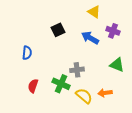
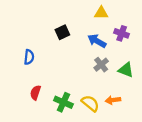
yellow triangle: (94, 12) -> (101, 13), turned -32
gray cross: (77, 70) -> (101, 65), moved, turned -32
green cross: (61, 84) -> (63, 102), moved

